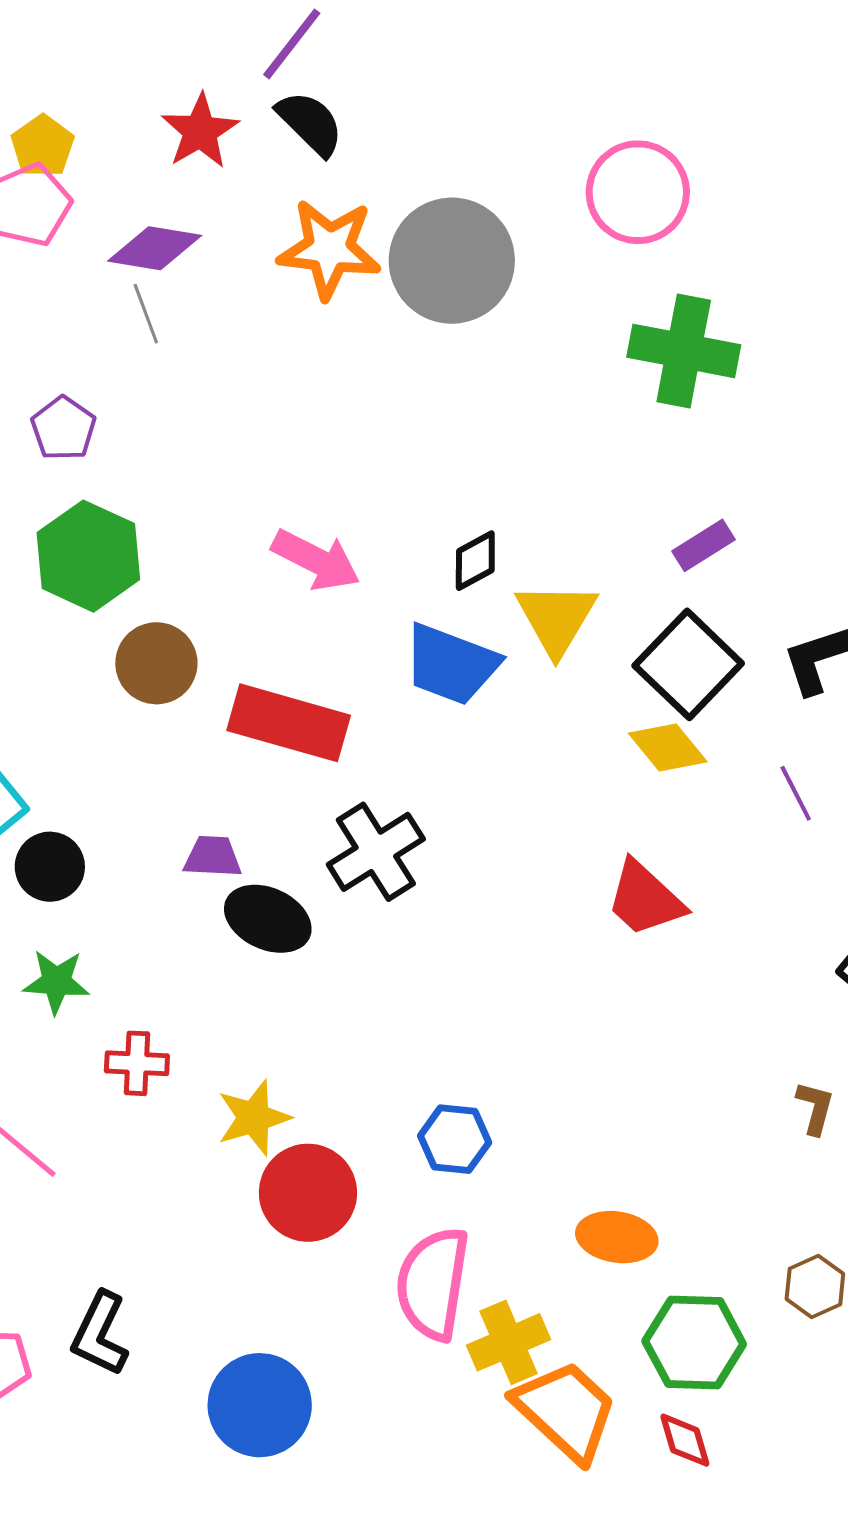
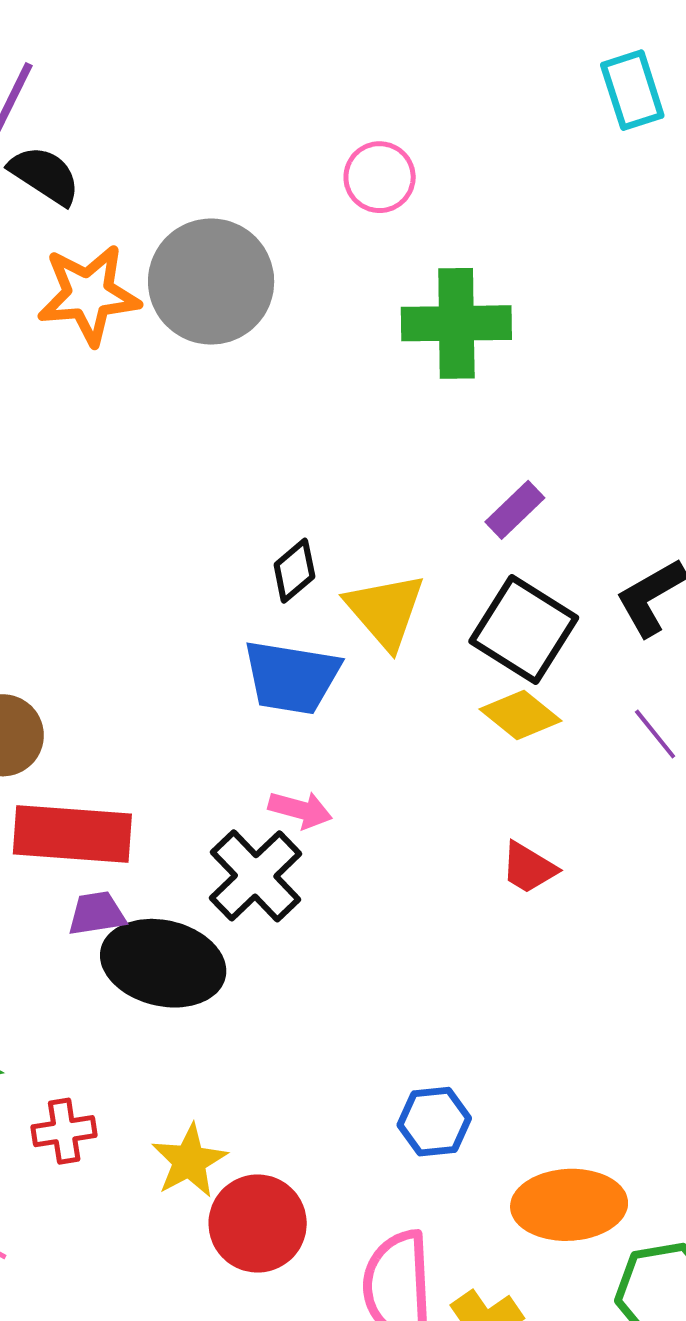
pink circle: (638, 192) -> (380, 177), size x0.7
pink arrow: (316, 560) -> (300, 810), moved, size x0.7
red rectangle: (289, 723) -> (72, 834), moved
red trapezoid: (645, 899) -> (529, 868), size x0.7
black ellipse: (268, 919) -> (163, 963), size x1.4
blue hexagon: (455, 1139) -> (434, 1122), moved
orange ellipse: (617, 1237) -> (569, 1205), size x1.4

